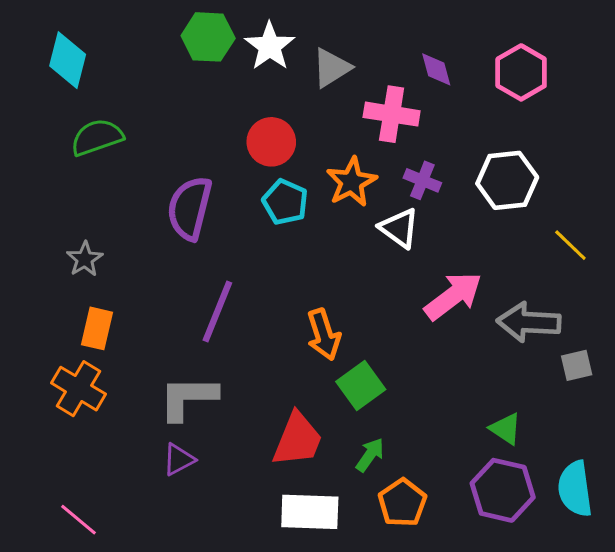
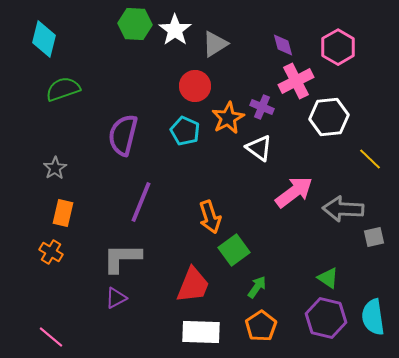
pink cross: (392, 114) -> (296, 81), moved, turned -36
red circle: (271, 142) -> (195, 86), moved
purple cross: (422, 180) -> (262, 107), moved
orange cross: (78, 389) -> (51, 252), size x0.7
green arrow: (370, 455) -> (257, 287), moved

